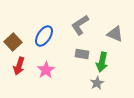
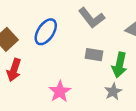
gray L-shape: (80, 25) -> (92, 18), turned -95
pink star: (46, 70) -> (60, 92), moved

